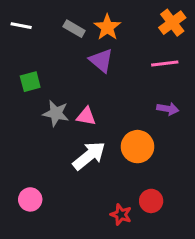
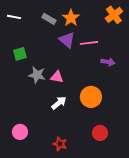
pink line: (165, 63) -> (89, 43), moved
purple arrow: (168, 109) -> (108, 62), moved
white arrow: (89, 156) -> (59, 103), size x0.7
red star: (121, 215) -> (60, 144), moved

